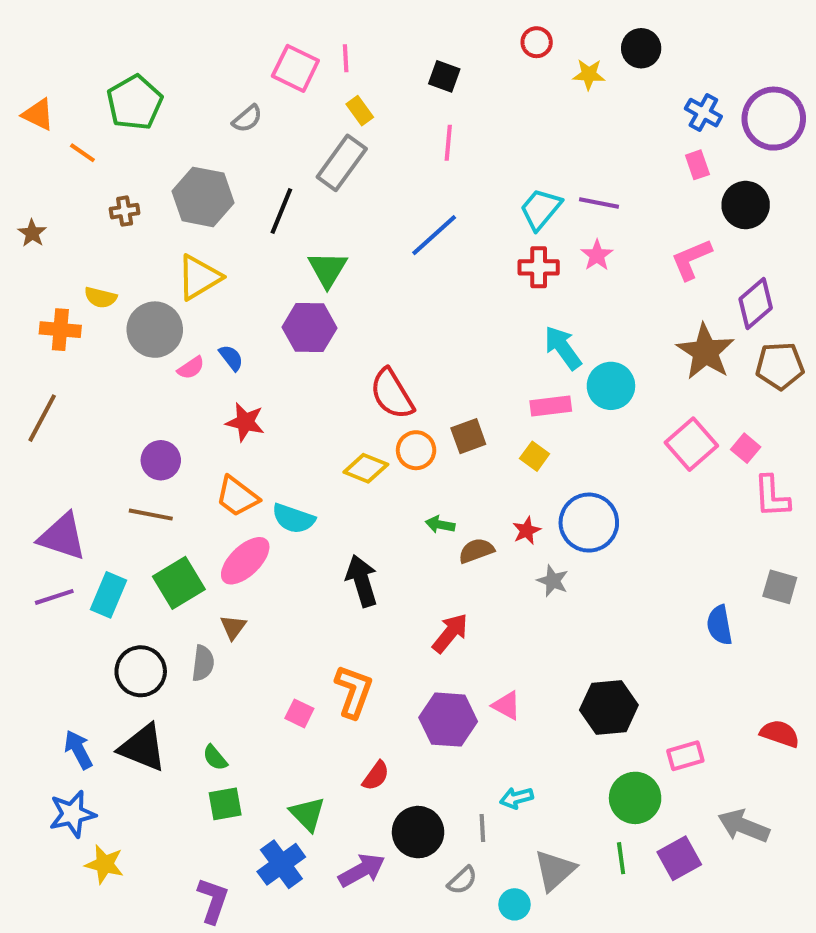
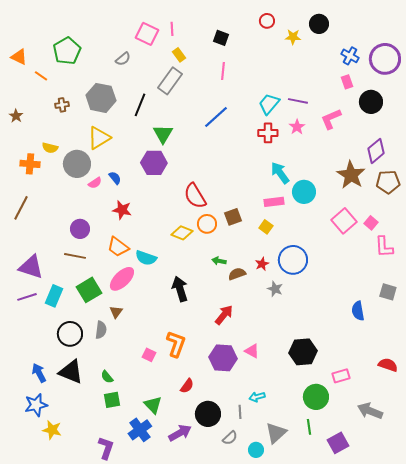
pink L-shape: (691, 259) -> (331, 119), moved
purple square: (679, 858) -> (338, 443), moved

